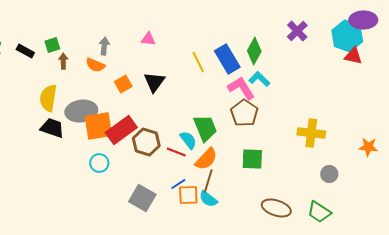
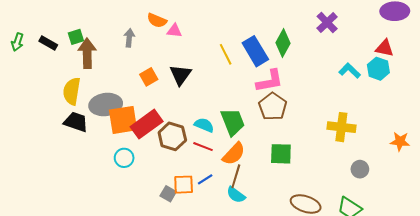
cyan hexagon: (347, 36) -> (378, 69), moved, size x0.7
brown arrow: (63, 61) -> (87, 53), size x1.8
orange semicircle: (95, 65) -> (157, 20), moved
cyan L-shape: (259, 79) -> (350, 71), moved
pink L-shape: (241, 88) -> (270, 81), turned 112
cyan semicircle: (188, 140) -> (204, 125), moved, turned -30
orange square: (188, 195) -> (184, 185), moved
gray square: (142, 198) -> (168, 194), size x0.6

